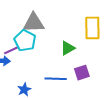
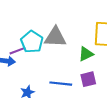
gray triangle: (34, 23) -> (55, 37), moved
green triangle: (68, 48) -> (86, 54), moved

